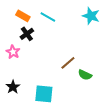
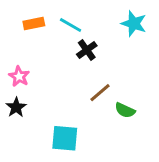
orange rectangle: (23, 16) -> (34, 24), turned -40
black cross: (27, 34) -> (87, 50), moved
black star: (13, 87) -> (16, 107), moved

